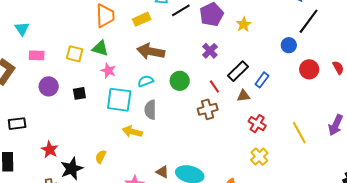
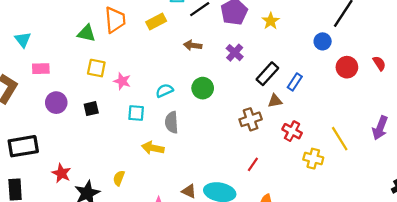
green triangle: (100, 48) -> (86, 33), moved
brown arrow: (151, 51) -> (193, 45), moved, size x0.6
yellow square: (75, 54) -> (96, 68), moved
red line: (214, 87) -> (253, 164), moved, turned 72
cyan square: (119, 100) -> (136, 113), size x0.6
brown cross: (208, 109) -> (251, 119), moved
black rectangle: (17, 124) -> (23, 146), size x1.5
yellow cross: (259, 157) -> (313, 159), moved, turned -30

